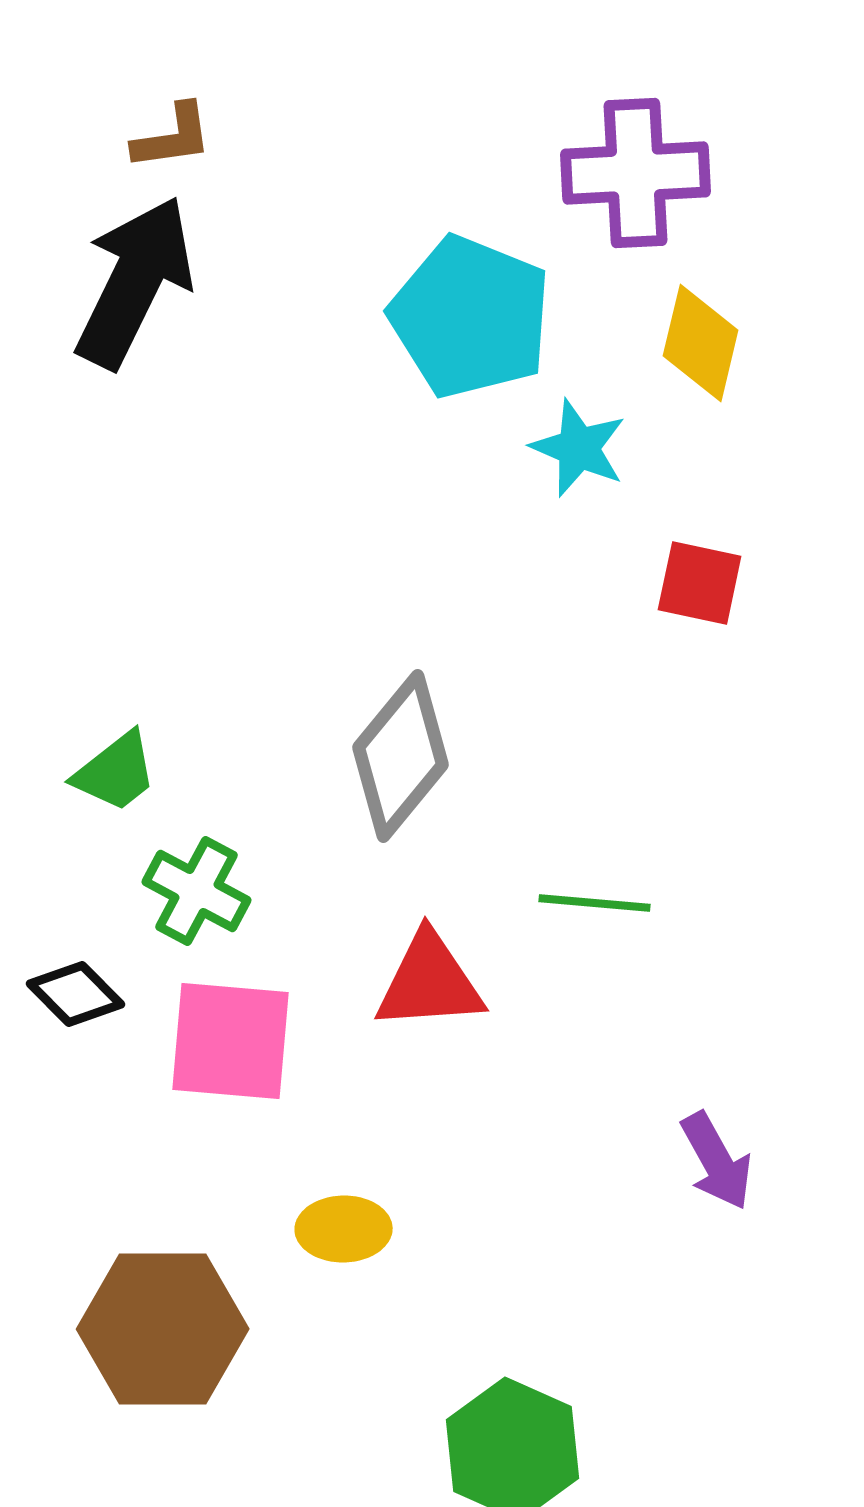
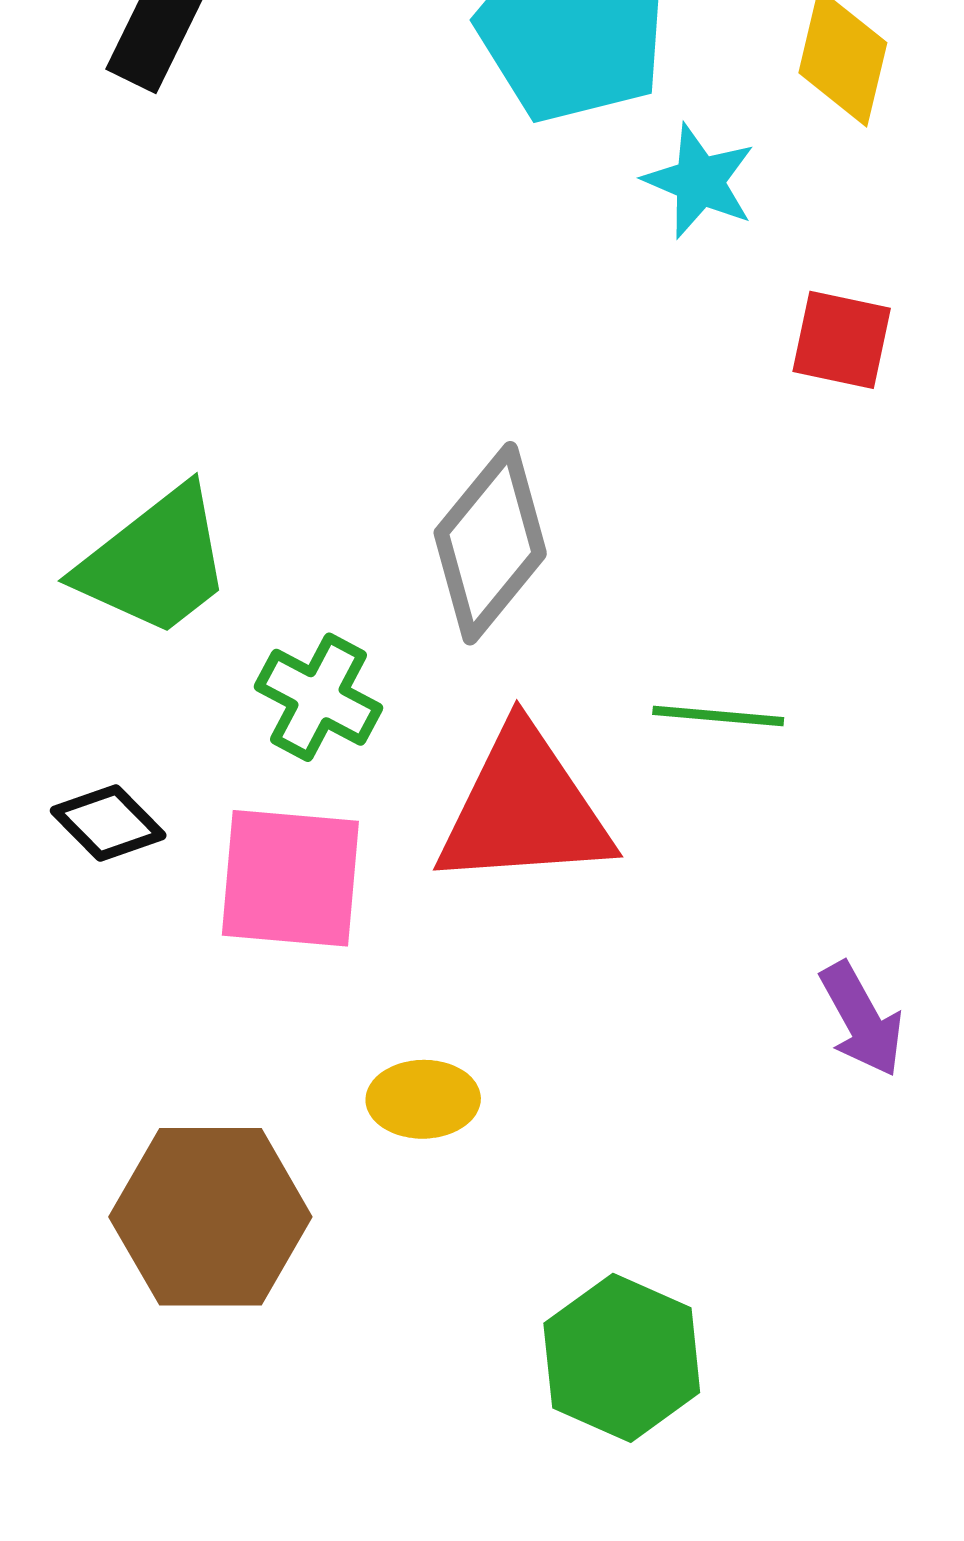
green trapezoid: (116, 772) -> (155, 562), size x1.6
green cross: (197, 891) -> (319, 697), moved
red triangle: (430, 982) -> (524, 809), size x1.4

